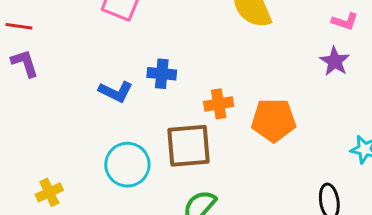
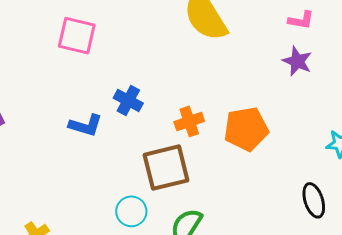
blue cross: (162, 74) -> (128, 101), turned 32
cyan circle: (127, 165) -> (131, 211), moved, size x0.7

